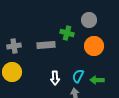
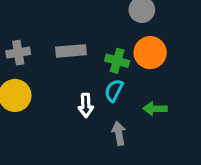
green cross: (67, 33) -> (117, 61), moved
cyan semicircle: (78, 76) -> (114, 91), moved

